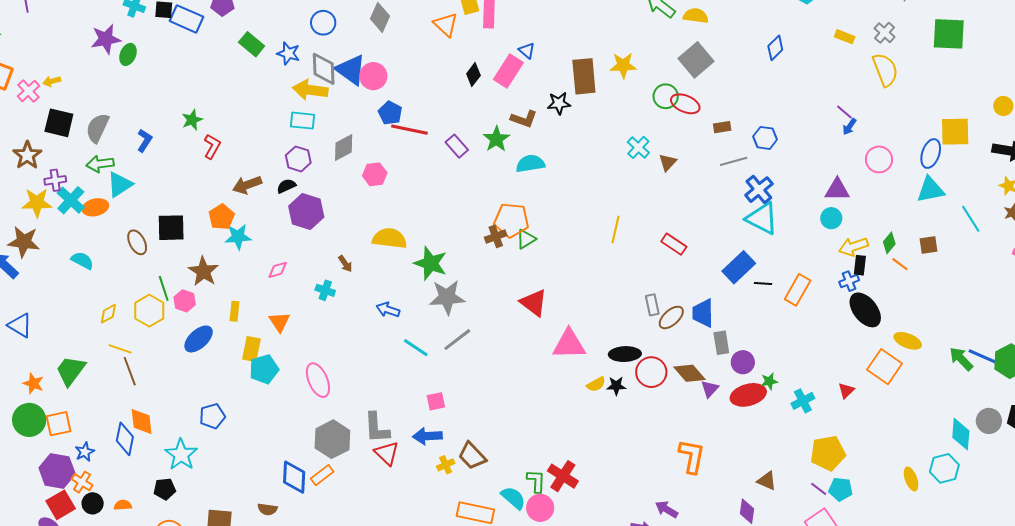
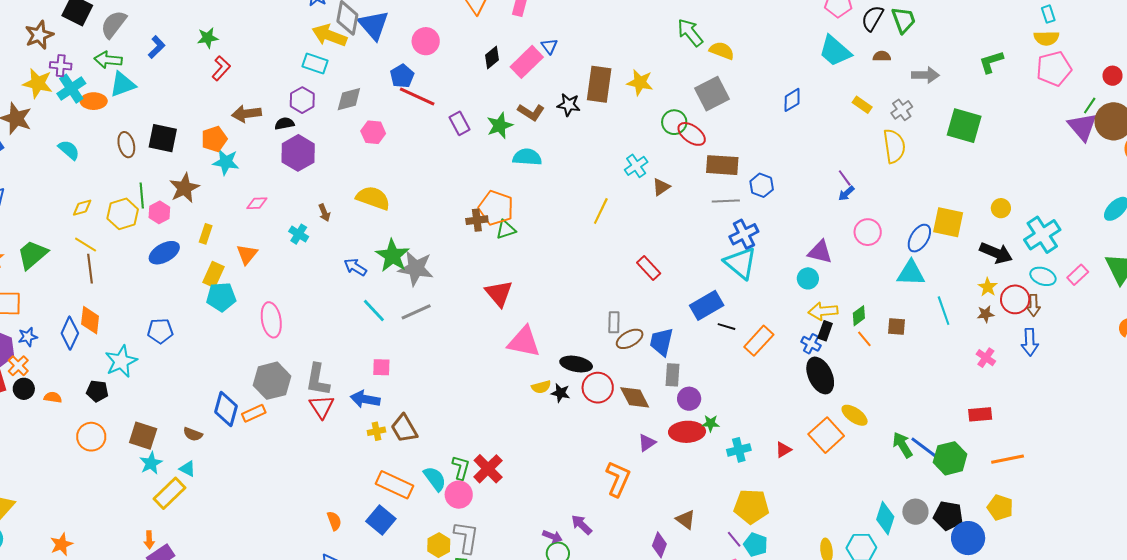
pink circle: (373, 76) -> (426, 41), moved
brown rectangle: (722, 127) -> (722, 165), size x1.8
yellow line: (615, 229) -> (601, 211), moved
green star: (431, 263) -> (392, 256), moved
blue cross: (849, 281) -> (811, 344), turned 36
purple triangle: (710, 389) -> (647, 443), moved

